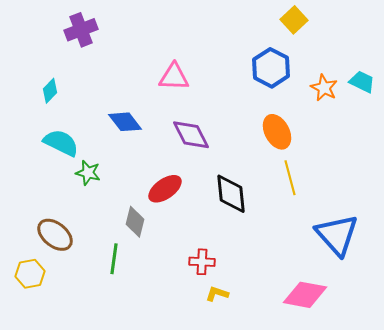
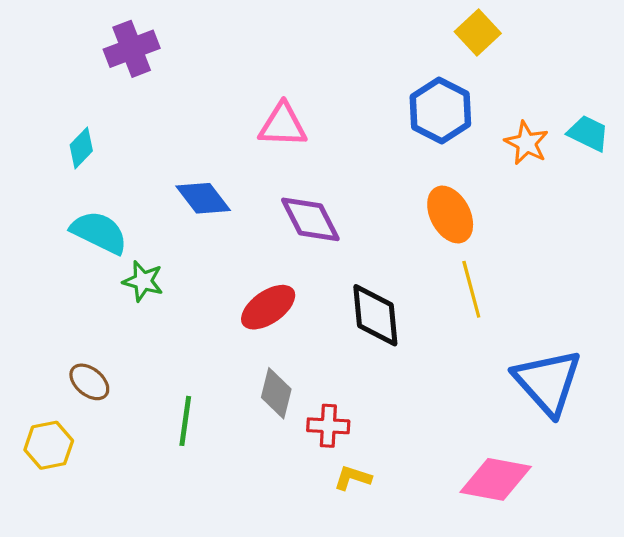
gray diamond: (135, 222) -> (276, 393), moved
brown ellipse: (55, 235) -> (89, 382), size x0.7

